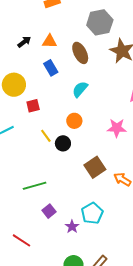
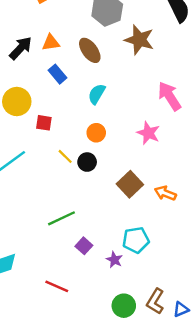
black arrow: (24, 42) -> (21, 48), size x1.5
red square: (33, 106) -> (44, 123), turned 32
pink star: (117, 128) -> (148, 133), turned 30
cyan pentagon: (92, 213) -> (136, 240), turned 30

